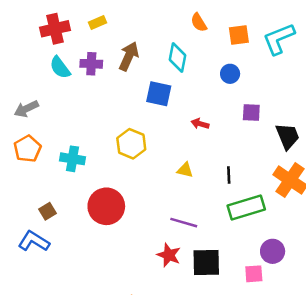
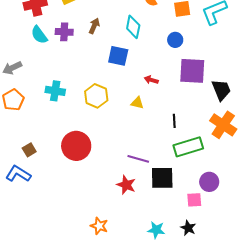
brown arrow: (129, 56) -> (94, 26), size x0.7
purple square: (251, 113) -> (192, 71), size x1.8
cyan cross: (73, 159) -> (55, 91), moved
yellow triangle: (185, 170) -> (137, 103), moved
black square: (206, 263) -> (162, 178), moved

